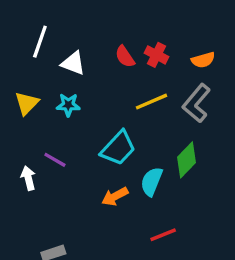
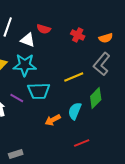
red semicircle: (125, 57) -> (44, 29), moved, turned -40
yellow line: (152, 102) -> (74, 77), moved
cyan star: (68, 105) -> (25, 65), size x1.6
cyan trapezoid: (118, 148) -> (39, 91), moved, turned 45

